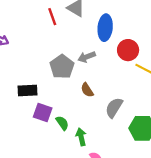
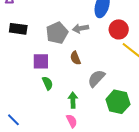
black rectangle: (28, 91) -> (18, 29), moved
purple square: (43, 112) -> (41, 61), moved, turned -30
green arrow: (81, 137) -> (73, 100), moved

